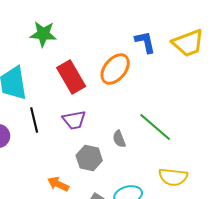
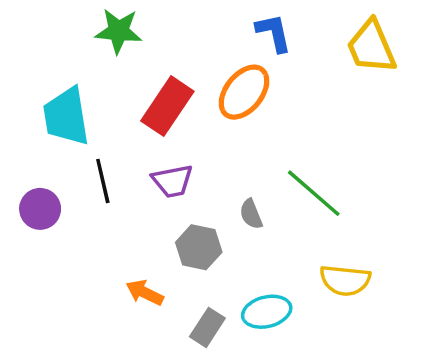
blue L-shape: (145, 42) -> (274, 33), moved
yellow trapezoid: (188, 43) -> (371, 47), turned 88
red rectangle: (71, 77) -> (167, 106), turned 64

